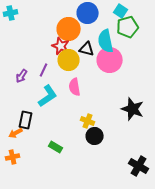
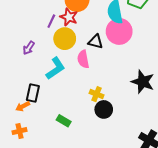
black triangle: (87, 49) -> (96, 42), moved
yellow circle: (69, 60) -> (65, 39), moved
purple line: (44, 70) -> (51, 21), moved

